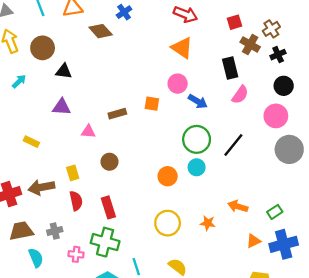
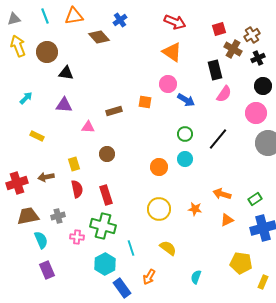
cyan arrow: (19, 81) -> (26, 98), moved
green circle: (197, 139) -> (185, 134), size x0.6
brown arrow: (41, 187) -> (46, 177), size x0.7
orange triangle: (254, 241) -> (227, 220), moved

